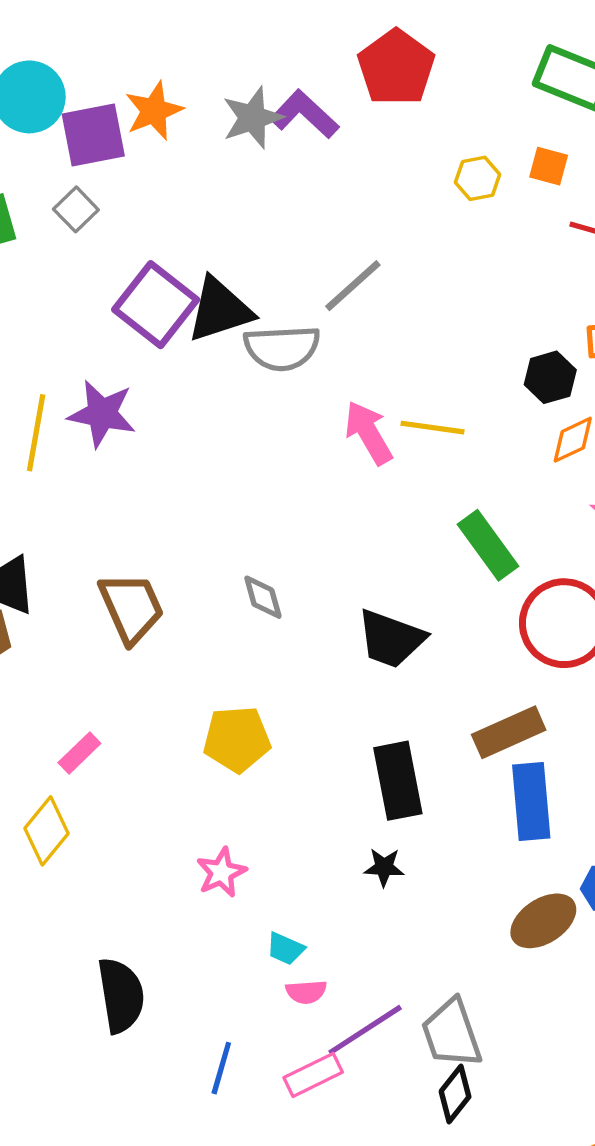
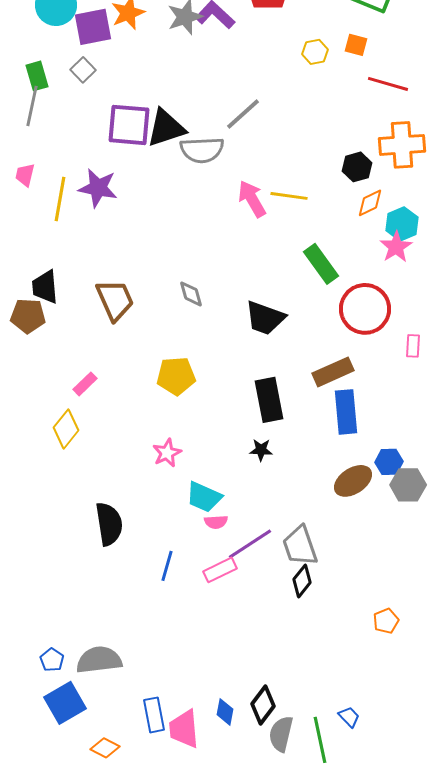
purple square: (156, 305) -> (129, 125), turned -33
cyan trapezoid: (285, 949) -> (204, 497), size x1.6

